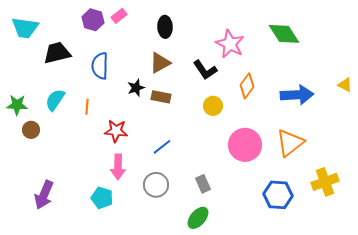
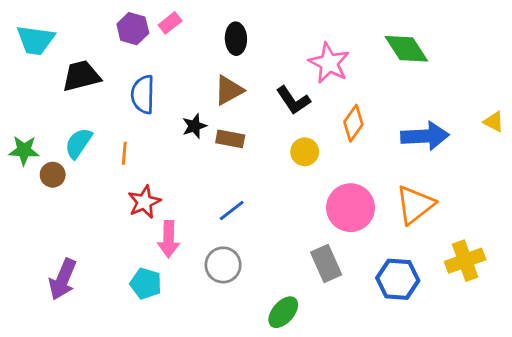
brown circle: (31, 130) -> (53, 175), moved
red star: (116, 131) -> (144, 202), moved, turned -30
gray rectangle: (203, 184) -> (326, 264), moved, size x1.4

